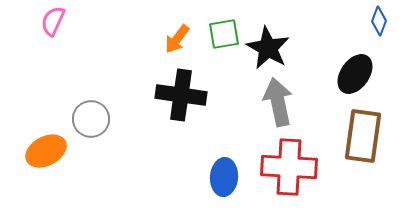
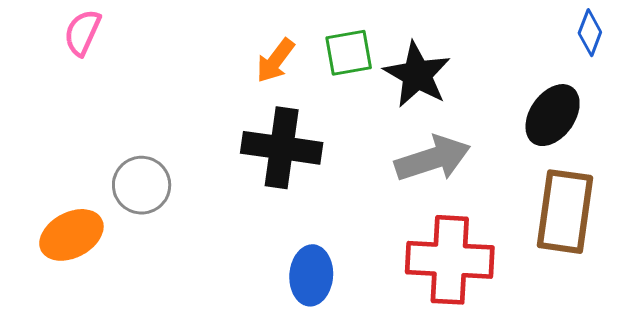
gray arrow: (278, 102) -> (433, 159), turned 84
blue ellipse: (224, 177) -> (311, 275), moved

